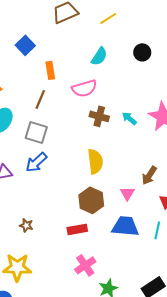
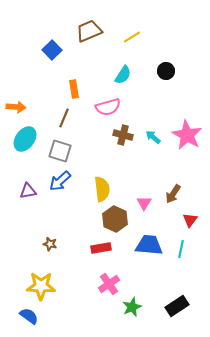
blue square: (25, 45) -> (52, 50), moved
yellow semicircle: (95, 161) -> (102, 189), moved
pink triangle: (127, 193) -> (144, 203), moved

